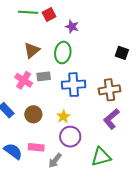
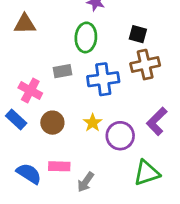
brown triangle: (32, 50) -> (25, 24), moved, turned 42
black square: (122, 53) -> (138, 34), moved
pink cross: (24, 80) -> (30, 90), moved
brown cross: (110, 90) -> (145, 65), moved
purple circle: (70, 137) -> (120, 136), moved

